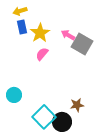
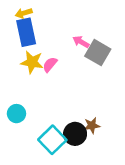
blue rectangle: (22, 27) -> (26, 32), size x1.6
yellow star: (40, 33) -> (32, 62), moved, turned -30
black circle: (62, 122) -> (75, 134), moved

